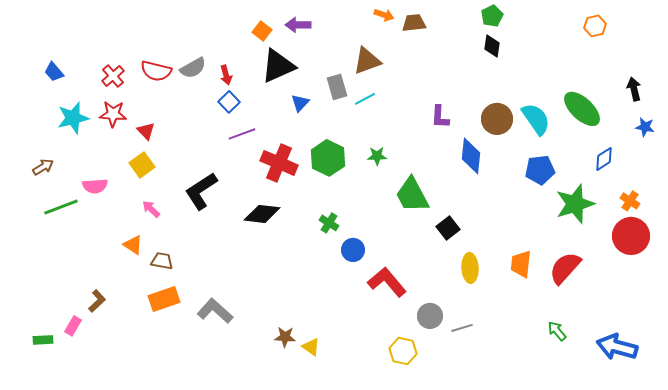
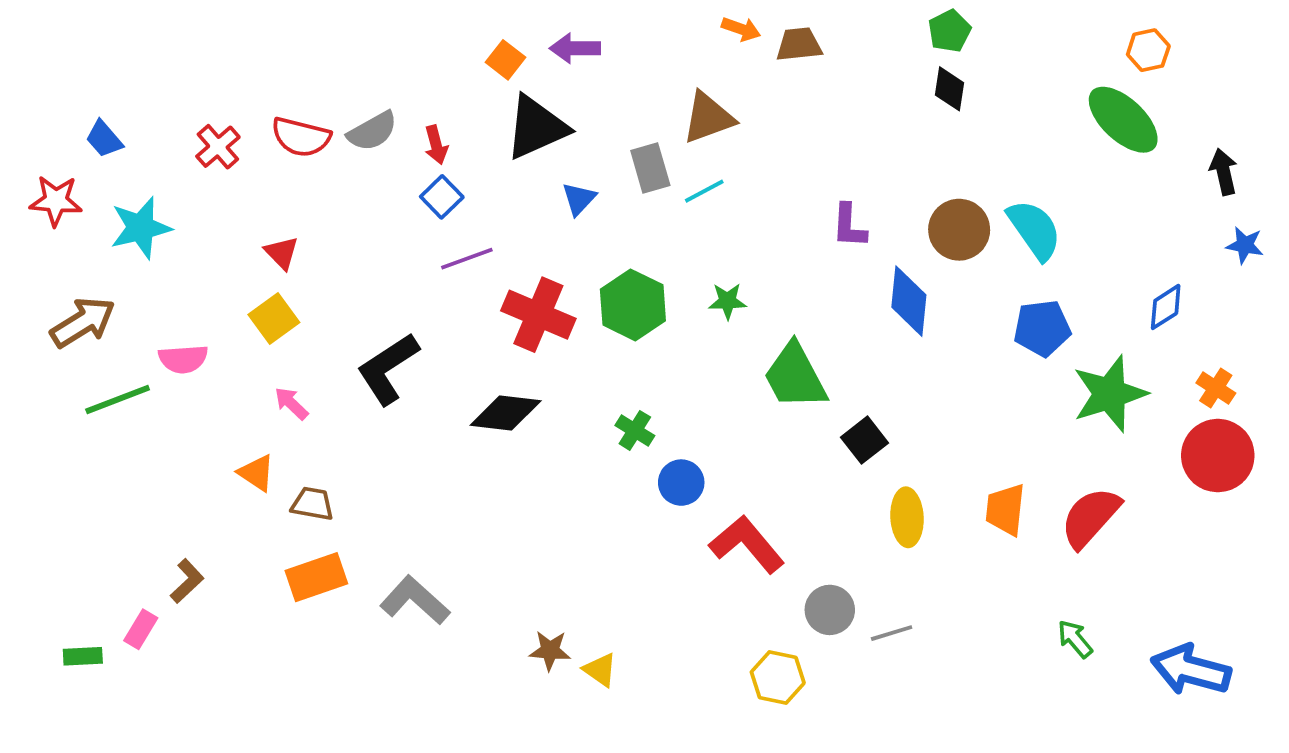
green ellipse: (582, 109) -> (1123, 120), moved
red star: (113, 114) -> (56, 201), moved
brown arrow: (43, 167) -> (83, 322), size x1.6

